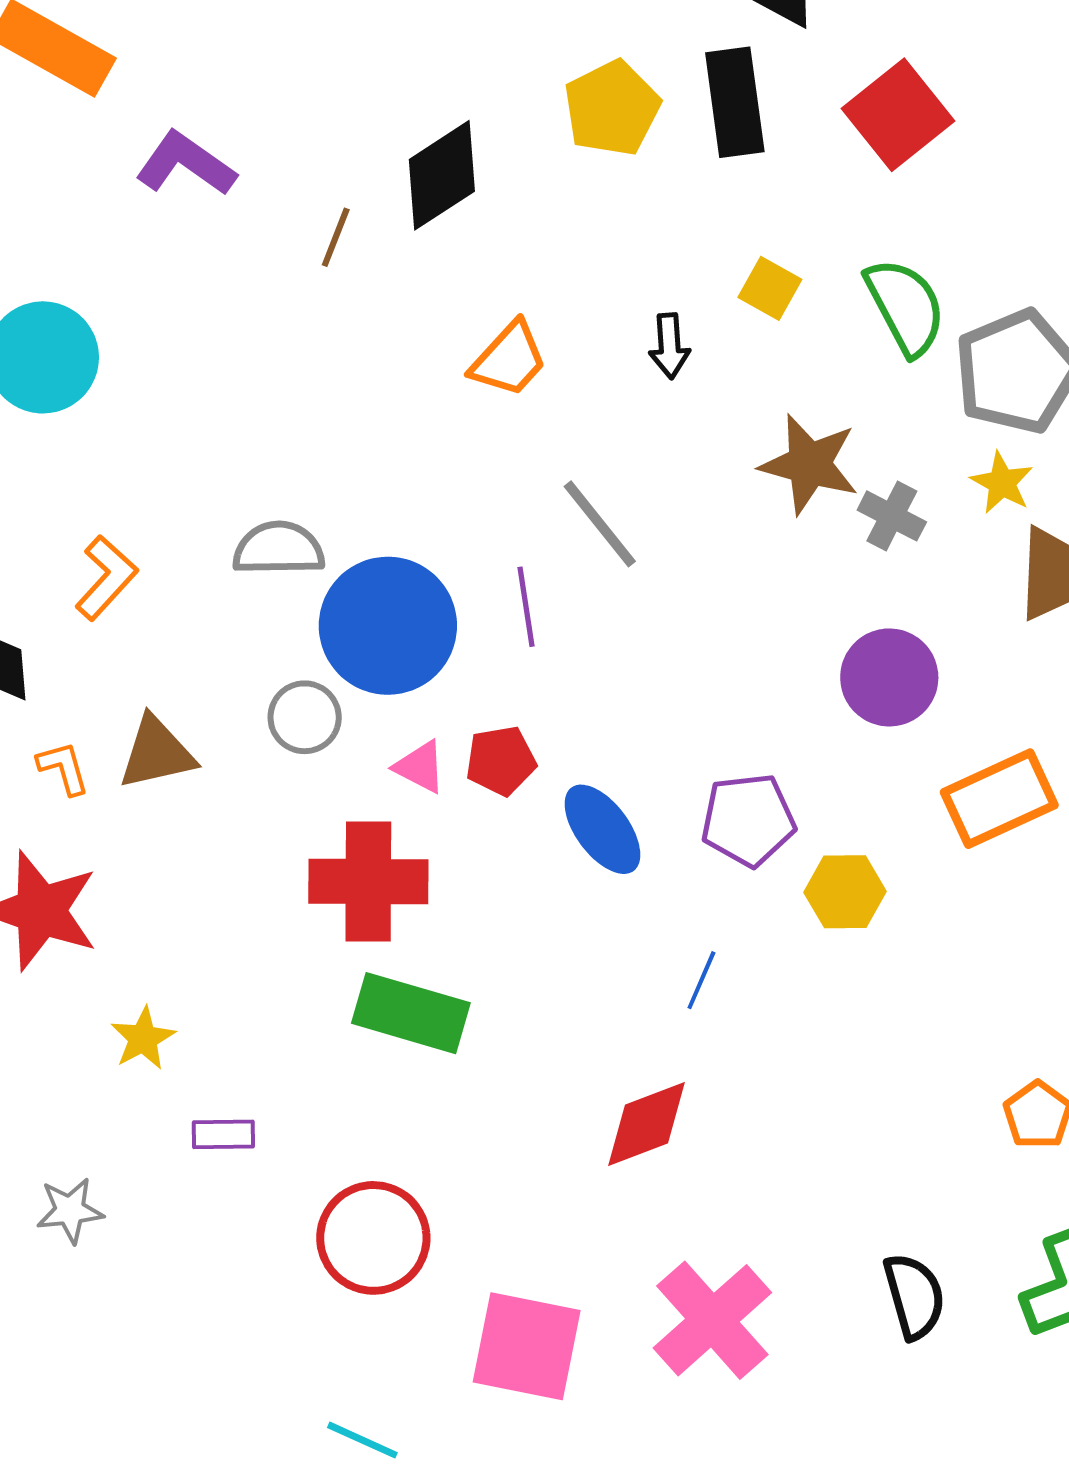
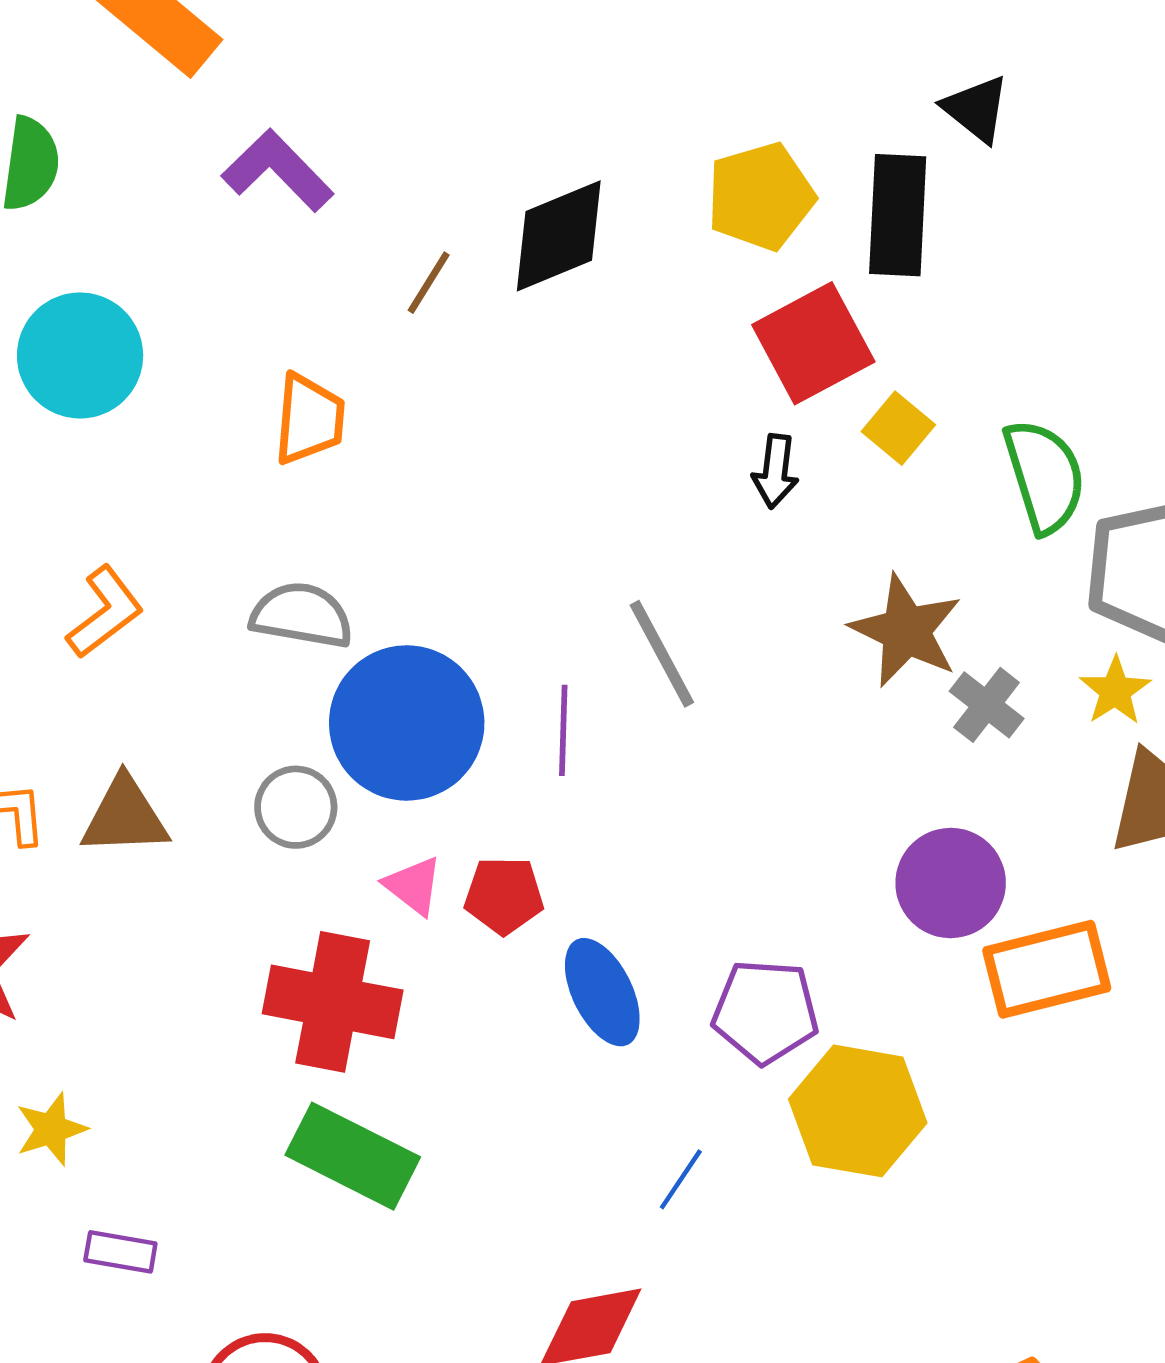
red square: (898, 115) -> (813, 343), moved
orange trapezoid: (509, 359) -> (309, 419), moved, turned -48
orange rectangle: (999, 799) -> (1047, 969), moved
yellow hexagon: (845, 892) -> (858, 1111), size x1.5

